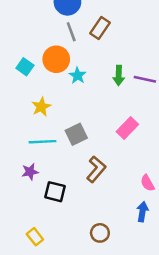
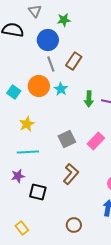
cyan star: (77, 75) -> (61, 89), moved
gray square: (76, 134) -> (67, 139), moved

